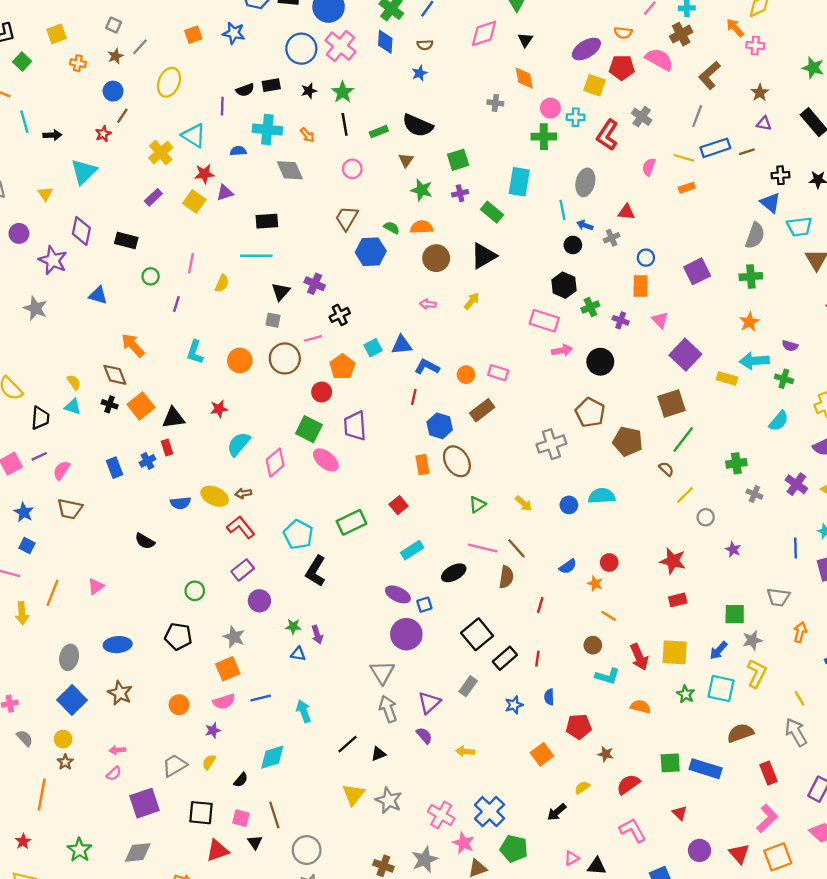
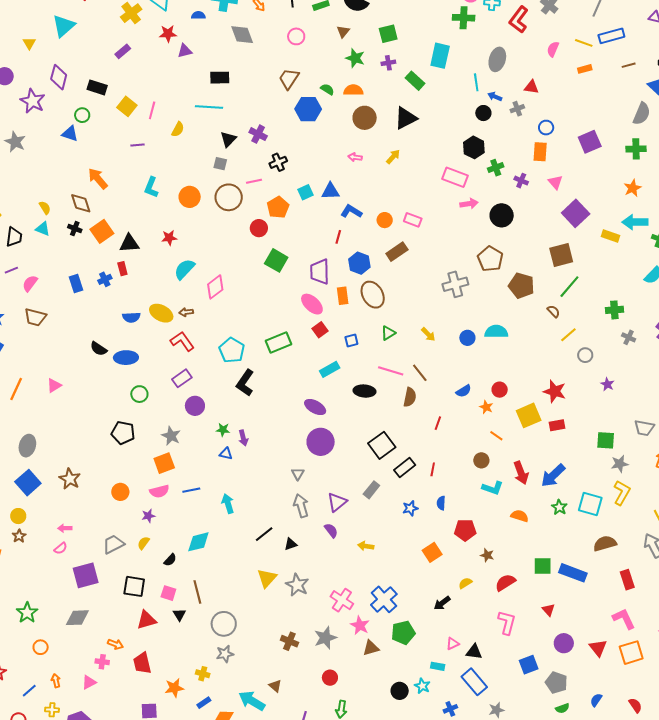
brown line: (747, 152) -> (629, 65), moved
yellow square: (194, 201) -> (127, 106), moved
green circle: (151, 276) -> (82, 115), moved
purple line: (176, 304) -> (137, 145), turned 64
purple trapezoid: (355, 426) -> (320, 272), moved
green square: (309, 429) -> (276, 260), moved
pink ellipse: (326, 460) -> (312, 304), moved
black ellipse: (454, 573) -> (365, 391), turned 30
blue square: (424, 605) -> (351, 340), moved
blue ellipse: (118, 645) -> (126, 358), moved
blue arrow: (718, 650) -> (553, 476), moved, size x1.5
yellow square: (675, 652) -> (529, 415), moved, turned -30
gray triangle: (382, 672) -> (298, 474), size x0.6
pink L-shape: (767, 818) -> (624, 619), turned -75
pink L-shape: (633, 830) -> (507, 622), turned 40
green pentagon: (514, 849) -> (403, 633), turned -30

